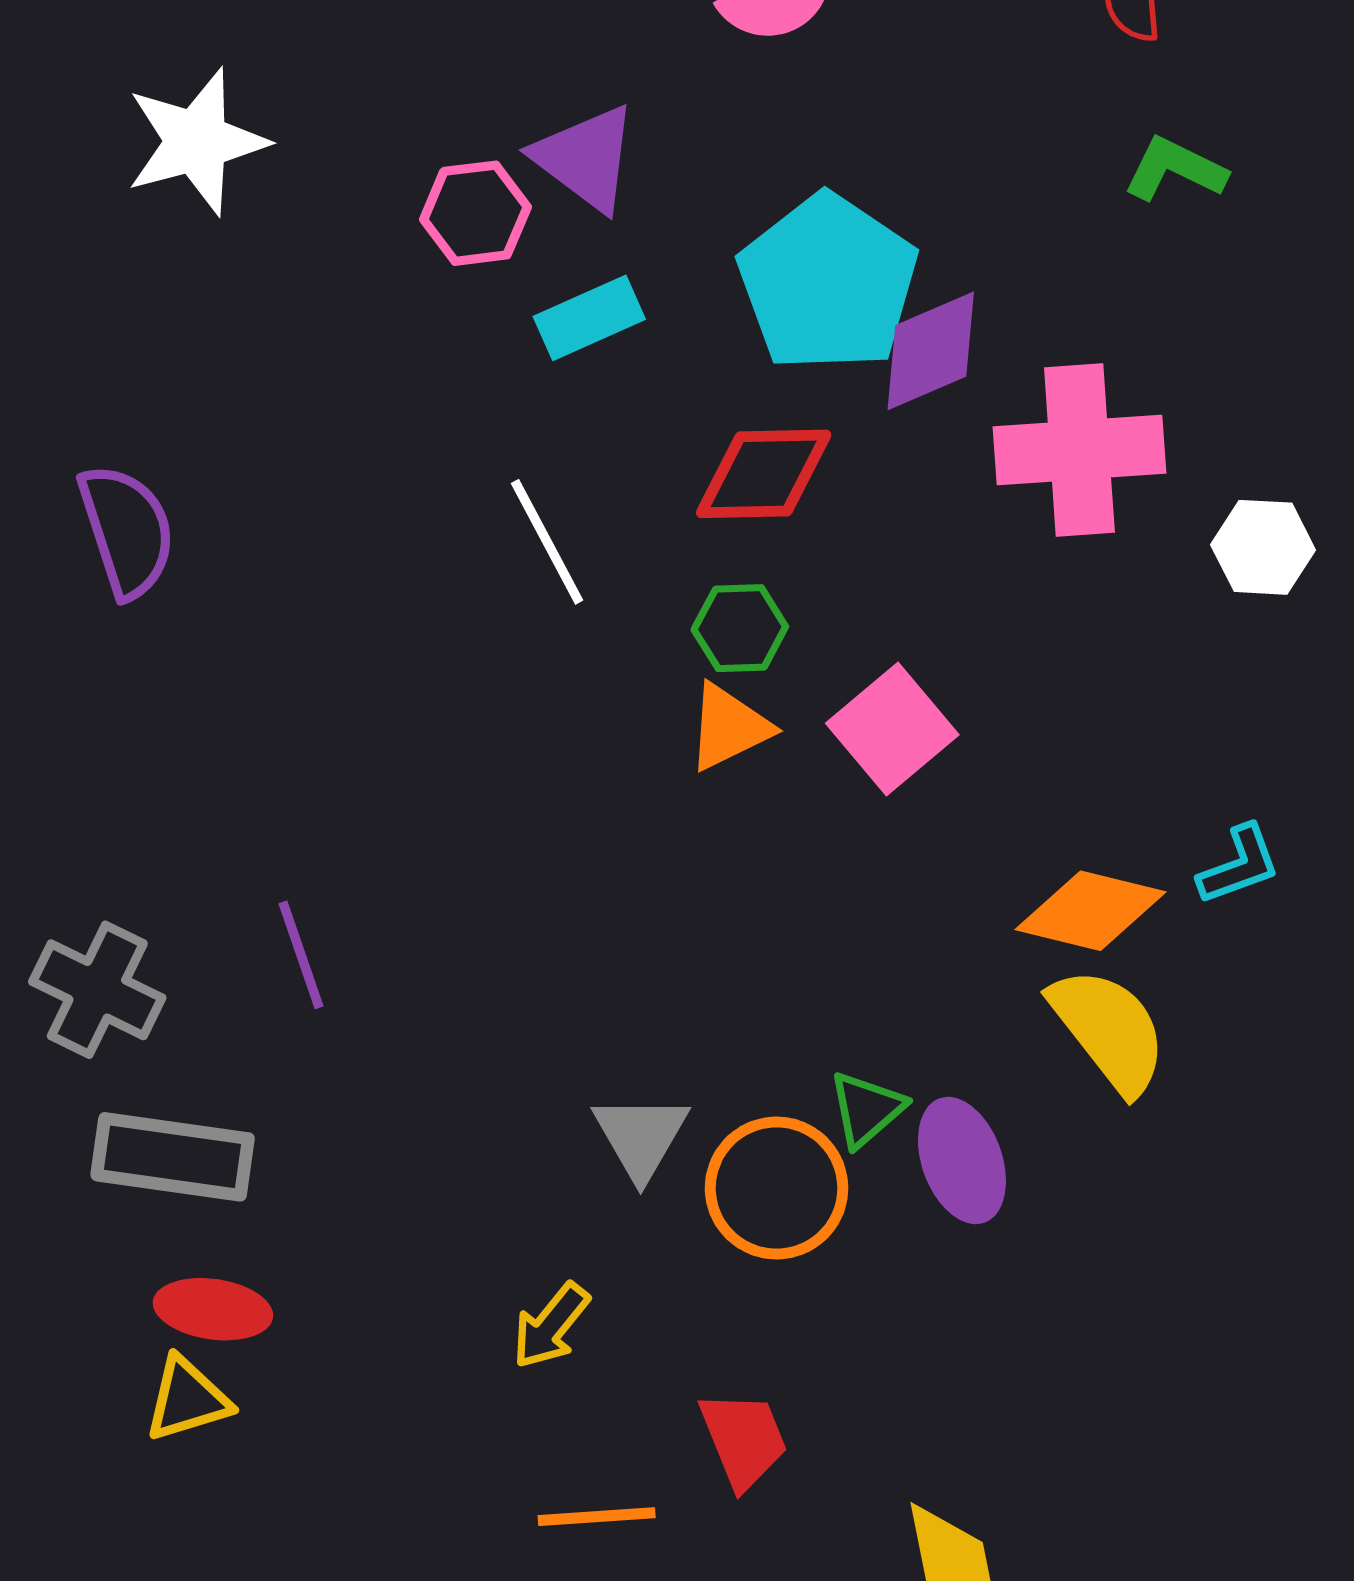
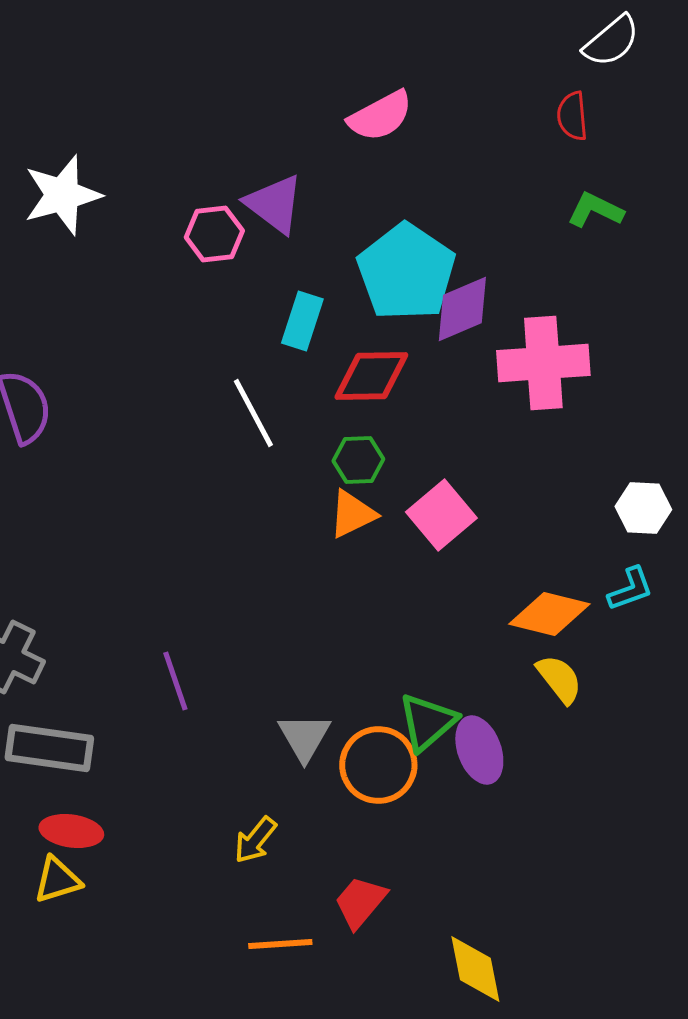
cyan rectangle: (589, 318) -> (302, 321), moved, turned -48
white hexagon: (1263, 547) -> (643, 508), moved
purple line: (301, 955) -> (175, 681), moved
yellow semicircle: (1109, 1030) -> (559, 679), size x0.7
green triangle: (866, 1109) -> (427, 722), size x1.4
red trapezoid: (743, 1440) -> (360, 902), turned -118

